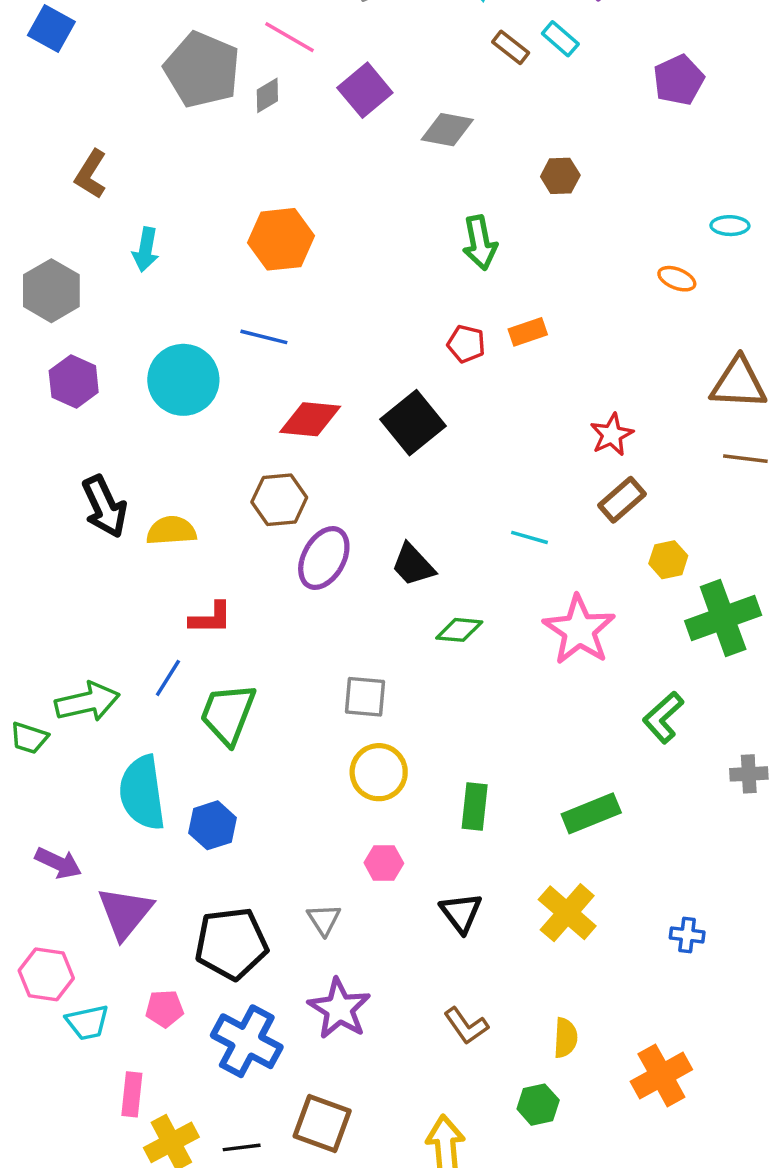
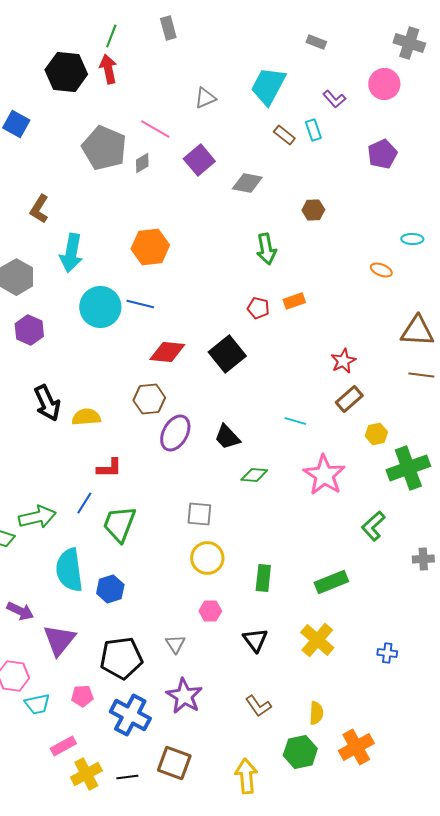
cyan rectangle: (560, 39) -> (313, 130), turned 30
cyan arrow: (146, 250) -> (71, 253), size x1.5
cyan circle: (183, 380) -> (100, 307), moved
orange cross: (661, 1075) -> (356, 747), moved
pink rectangle: (132, 1094) -> (63, 746), turned 55
green hexagon: (538, 1105) -> (300, 752), size x1.4

